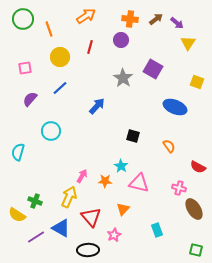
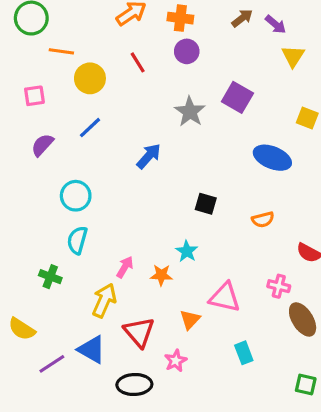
orange cross: (130, 19) -> (180, 18), moved
orange line: (49, 29) -> (61, 51), moved, turned -63
red line: (90, 47) -> (138, 62), turned -48
orange semicircle: (169, 146) -> (263, 220), turned 112
cyan semicircle: (18, 152) -> (77, 240), moved
pink triangle: (139, 183) -> (225, 297), moved
green cross: (35, 201) -> (50, 277), moved

